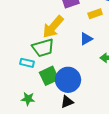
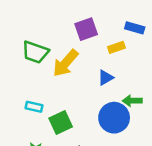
green trapezoid: (43, 48) -> (35, 52), moved, turned 35
blue circle: (68, 80) -> (114, 118), moved

